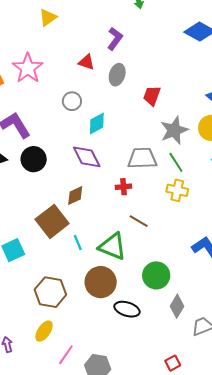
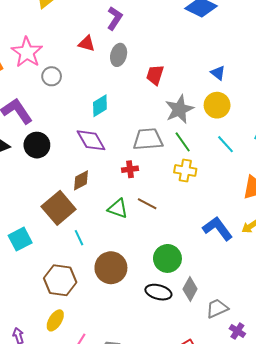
gray circle: (72, 101) -> (52, 76), moved
cyan line: (78, 243) -> (79, 238), moved
green triangle: (112, 246) -> (118, 209), moved, size x0.7
black ellipse: (127, 309) -> (158, 292), moved

